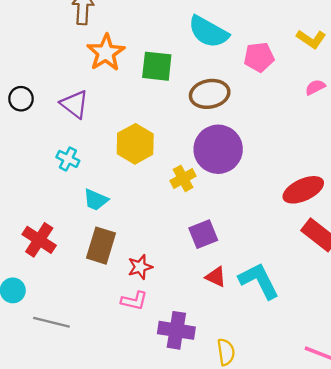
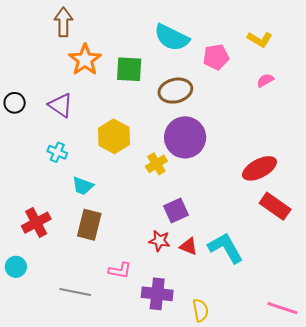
red cross: (39, 240) -> (36, 223), turned 32
red star: (140, 267) -> (159, 241), moved, turned 30
gray line: (51, 322) -> (75, 292), moved

